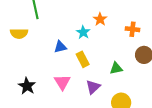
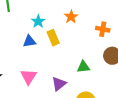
cyan star: (83, 32) -> (38, 21), moved
yellow rectangle: (83, 59) -> (53, 38), moved

